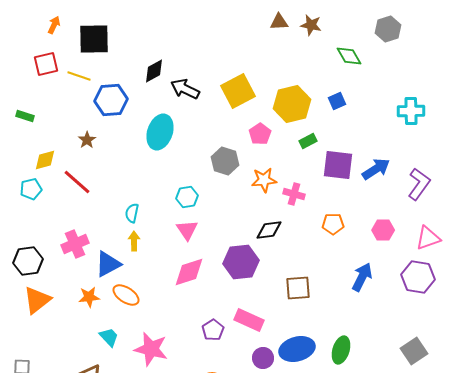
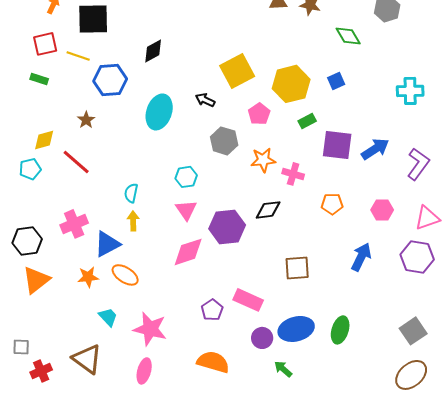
black arrow: (185, 89) -> (205, 100), moved, size x0.7
green rectangle: (25, 116) -> (39, 79), moved
purple hexagon: (241, 262) -> (227, 227), moved

